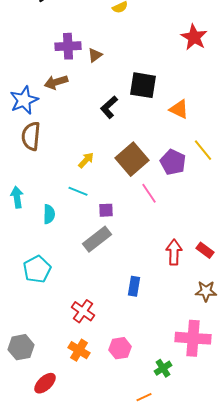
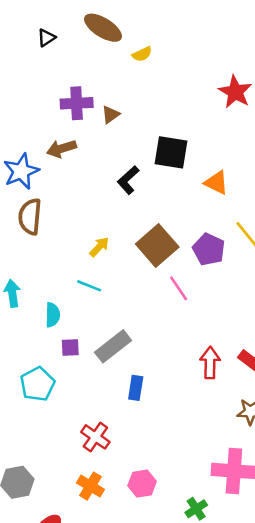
purple square: (106, 210) -> (70, 348), moved
blue rectangle: (134, 286) -> (136, 388), moved

